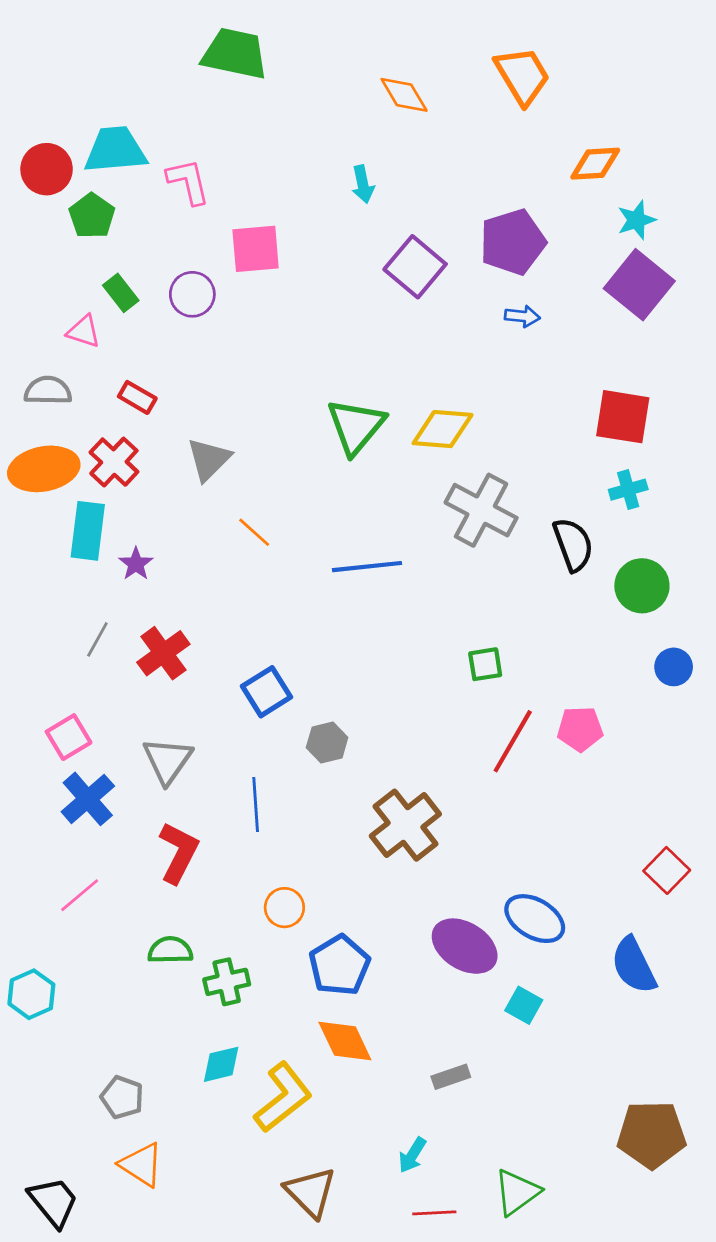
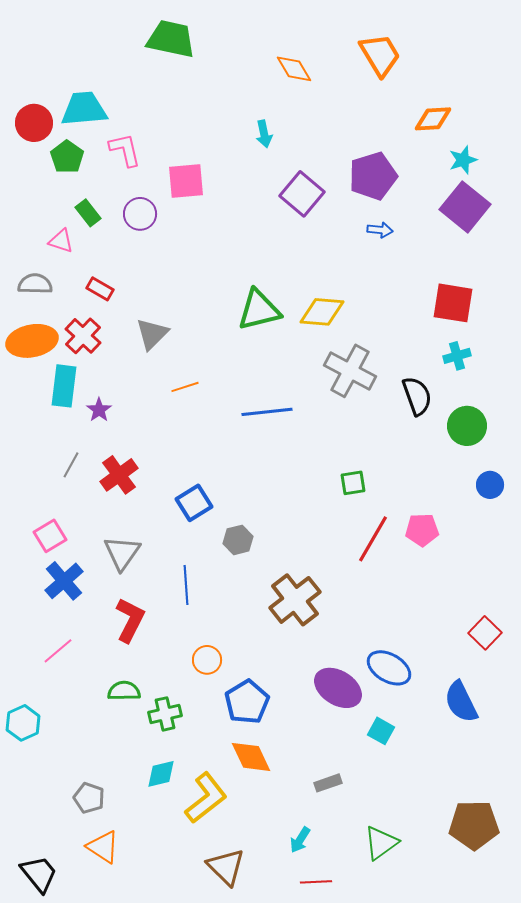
pink L-shape: (188, 182) -> (125, 150), moved
green triangle: (356, 426) -> (259, 310), turned 36
orange line: (254, 532) -> (185, 387), turned -60
green triangle: (517, 1192) -> (381, 843), moved

